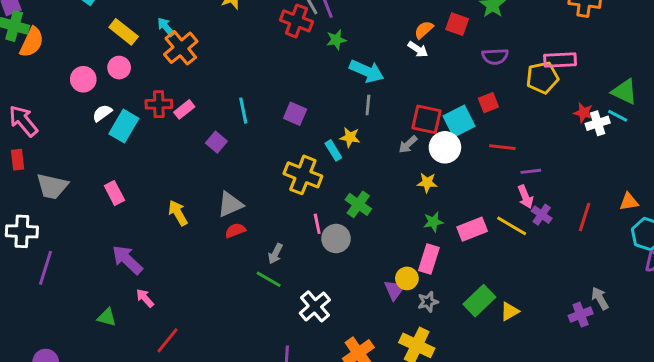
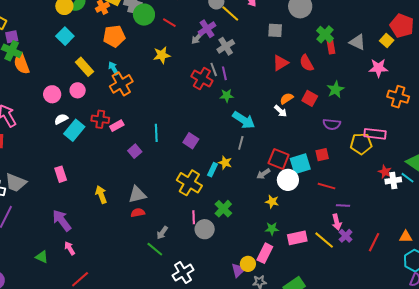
orange semicircle: (32, 42) -> (22, 64), turned 125
cyan rectangle: (333, 150) -> (213, 170), turned 48
gray trapezoid: (52, 186) -> (16, 183), moved

